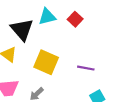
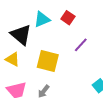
purple line: (86, 68) -> (81, 45), moved, turned -49

